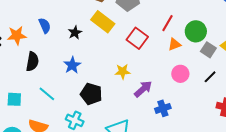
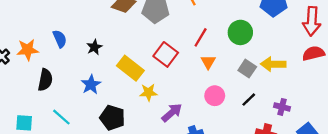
yellow rectangle: (103, 22) -> (130, 68), moved
green circle: (196, 31) -> (240, 32), moved
orange triangle: (174, 44) -> (208, 62), turned -40

